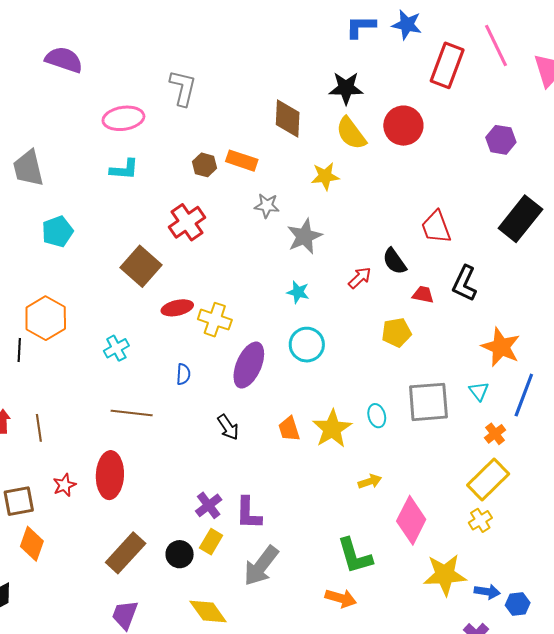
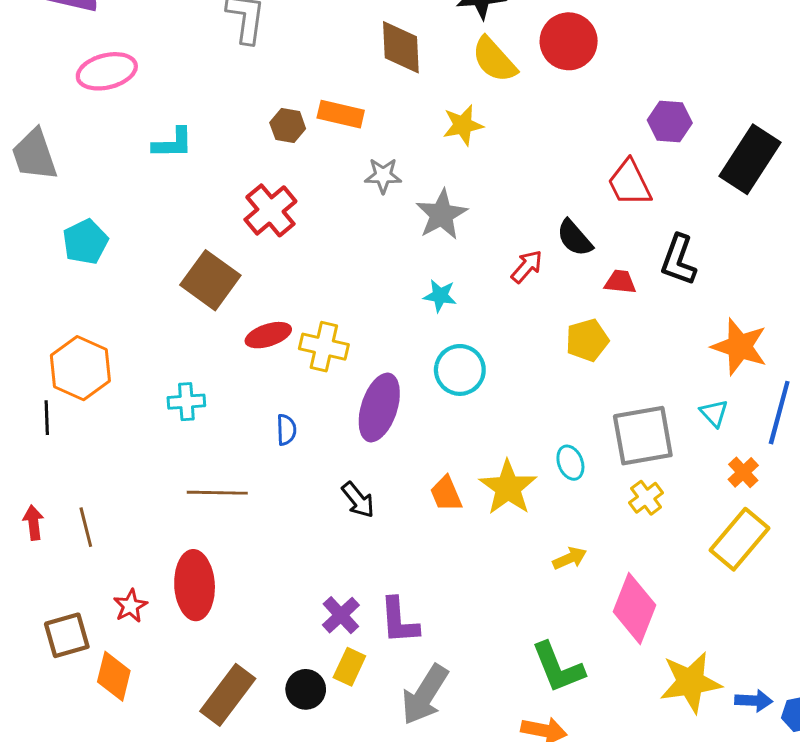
pink ellipse: (123, 118) -> (107, 71), moved
purple hexagon: (501, 140) -> (670, 121), moved
cyan cross: (116, 348) -> (186, 402), turned 30
yellow cross: (480, 520) -> (646, 498), moved
orange diamond: (32, 544) -> (114, 676), moved

